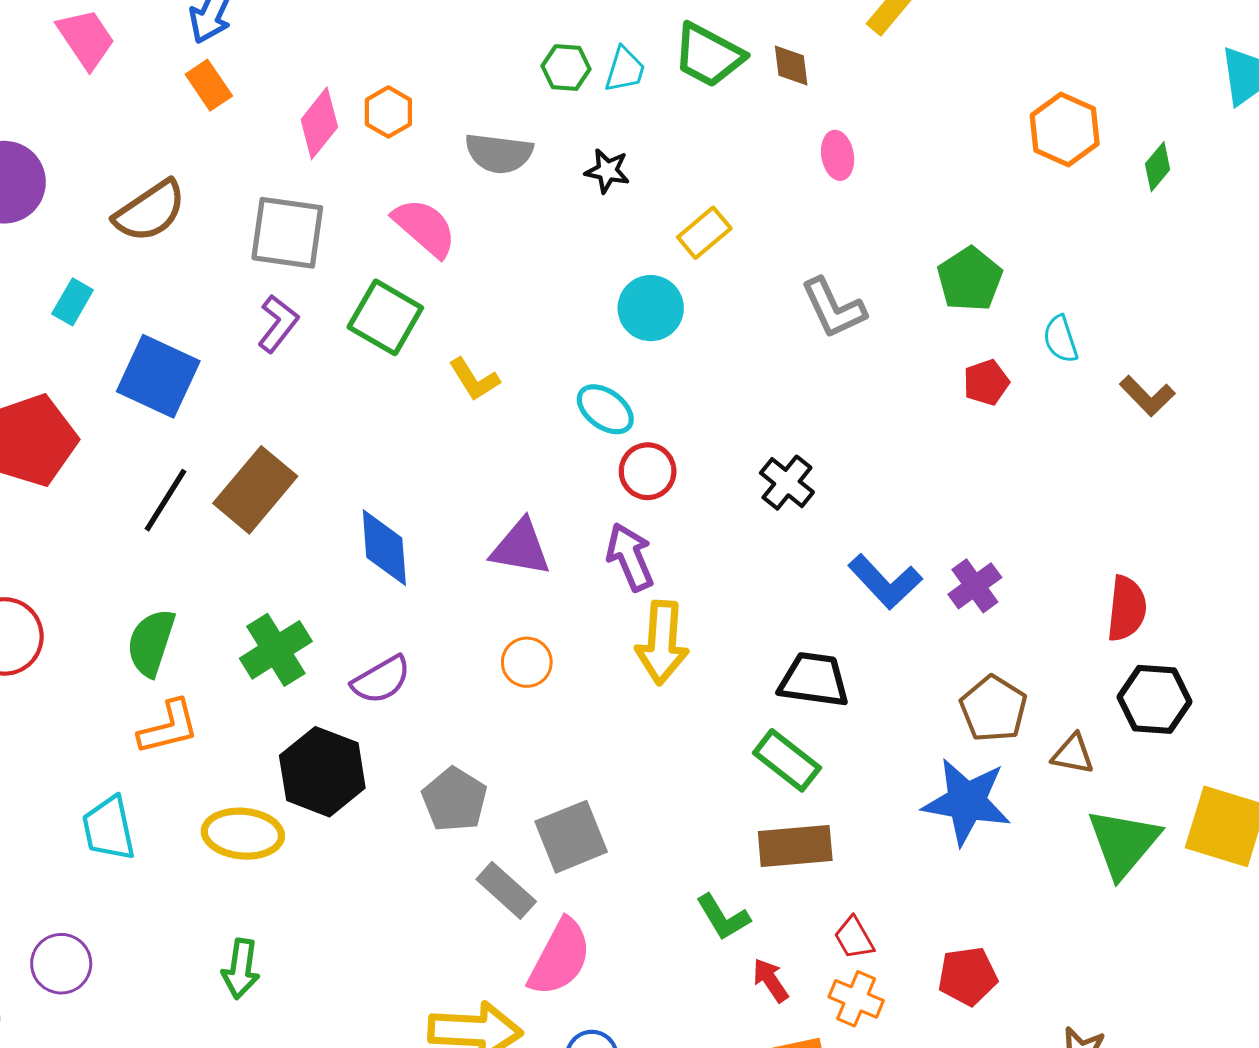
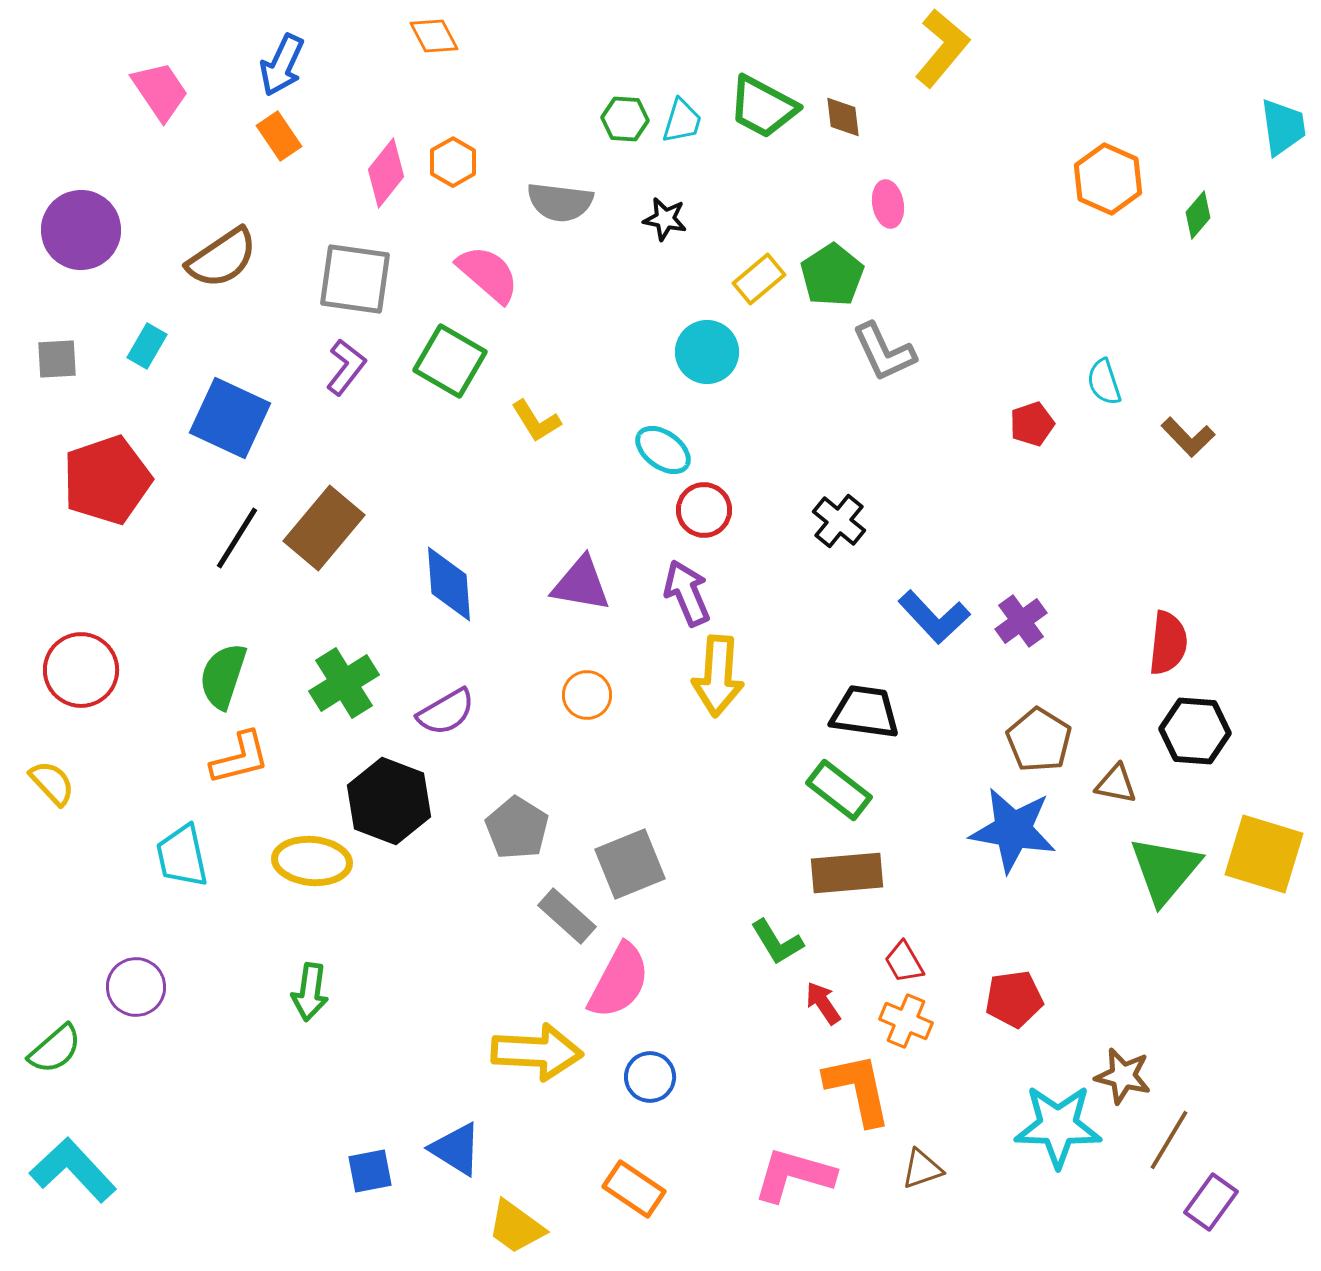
green pentagon: (970, 279) -> (832, 275), moved

